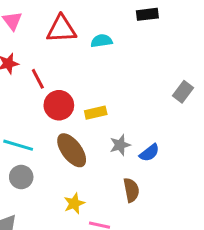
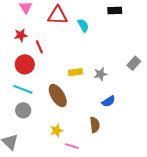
cyan semicircle: (101, 41) -> (83, 25), turned 64
red circle: (59, 105) -> (25, 64), moved
gray star: (120, 145) -> (100, 74), moved

